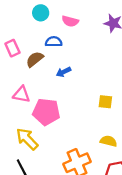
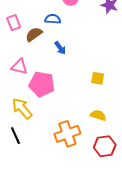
blue arrow: (63, 72) -> (60, 48), turned -104

